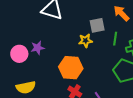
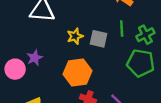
gray square: (97, 25) -> (99, 39), moved, turned 35
yellow star: (85, 41) -> (75, 36), moved

